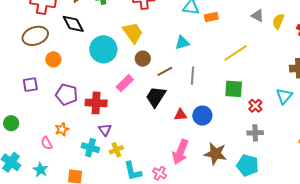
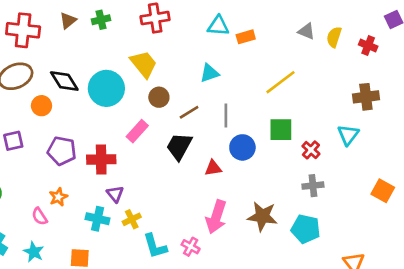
black diamond: (73, 24) -> (64, 81), moved
blue circle: (202, 116) -> (242, 147), moved

